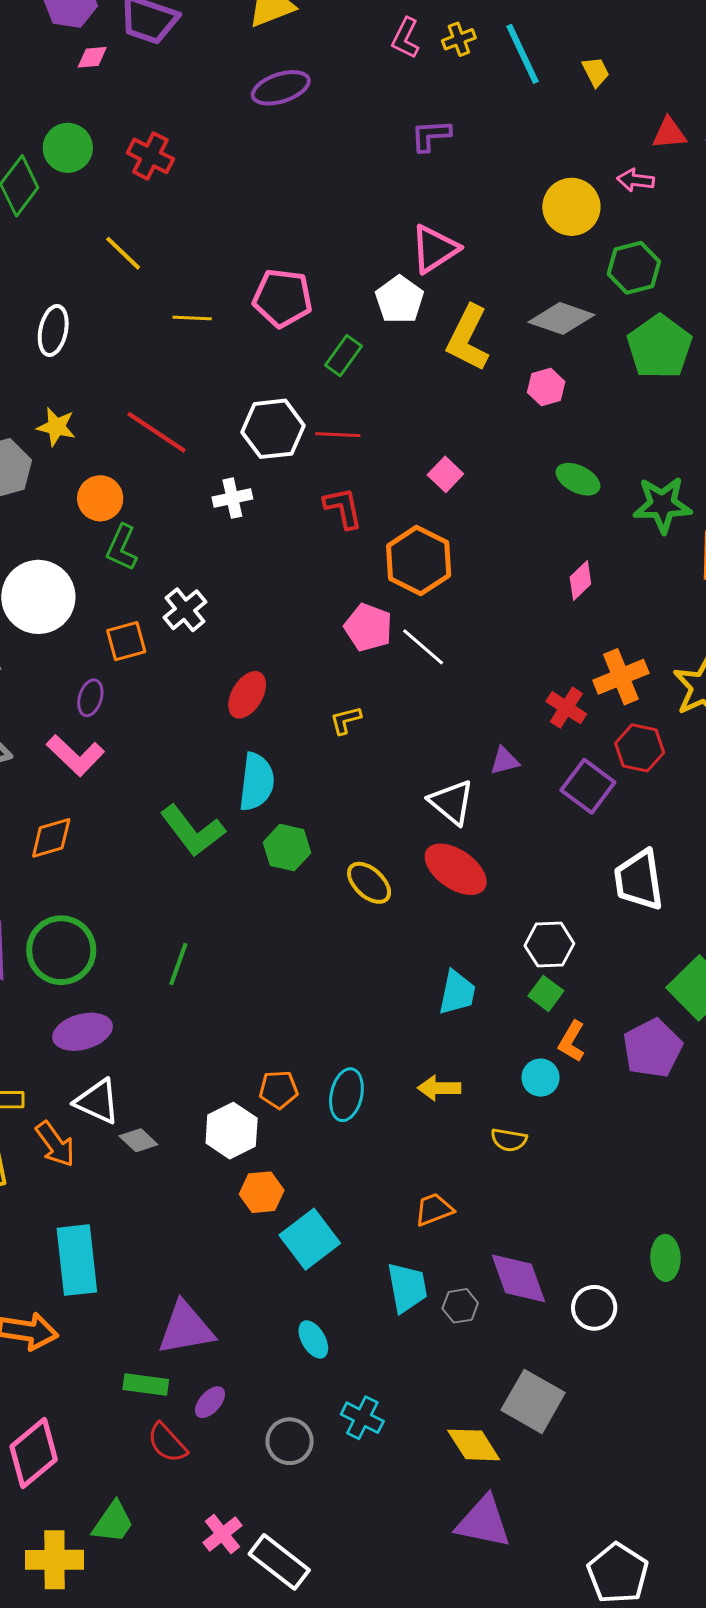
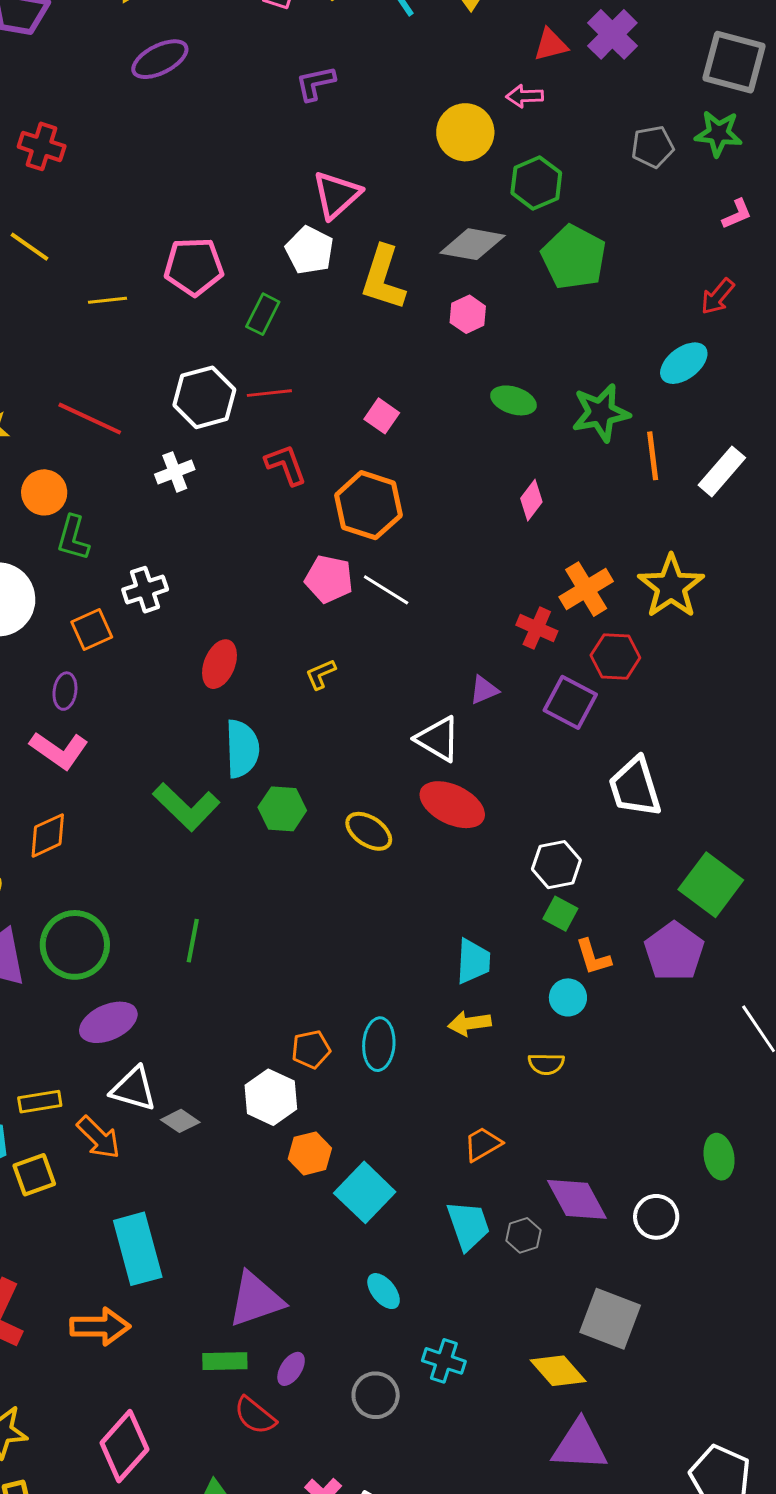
white cross: (185, 610) -> (145, 590), turned 30
cyan trapezoid: (457, 993) -> (473, 961), moved
orange L-shape: (572, 1041) -> (593, 957), turned -39

